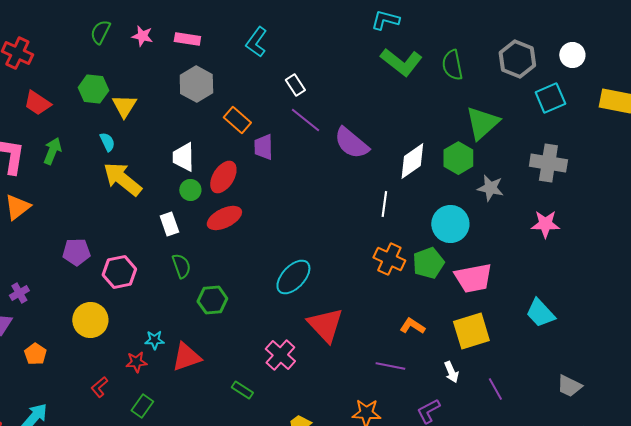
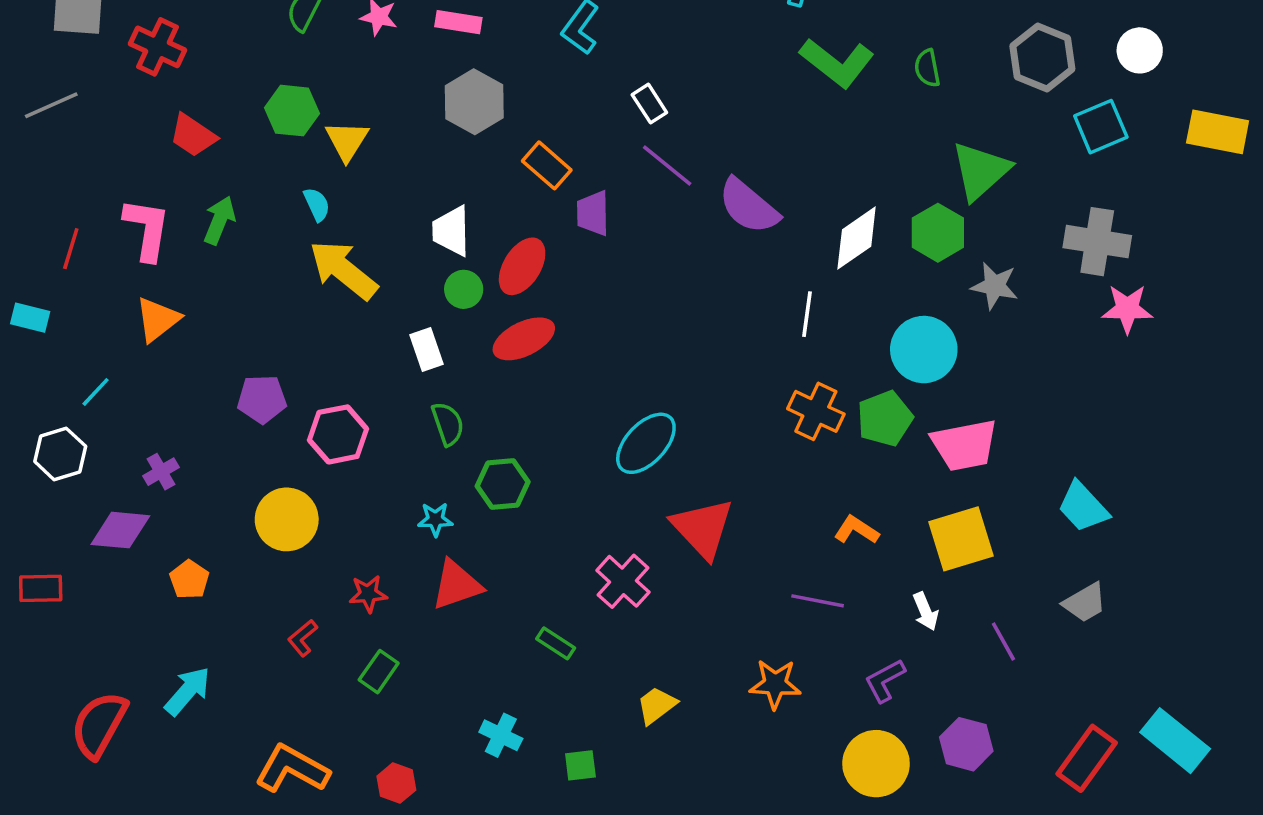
green semicircle: (452, 65) -> (927, 68), size x0.7
pink star: (545, 224) -> (1127, 309), moved
cyan star: (154, 340) -> (435, 519), moved
gray trapezoid: (569, 386) -> (1085, 603), moved, turned -56

